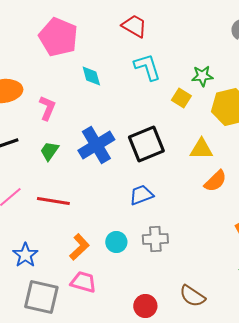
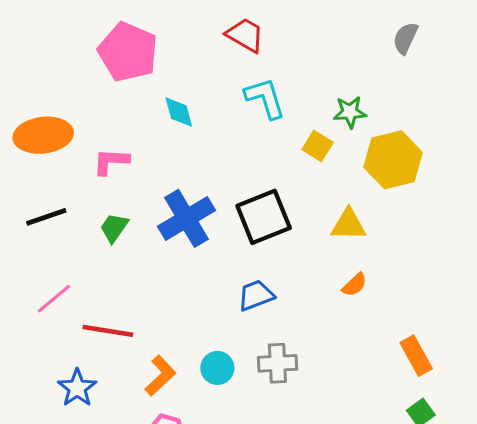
pink L-shape: (47, 108) -> (111, 161), turned -110
orange semicircle: (215, 181) -> (355, 285), moved, size x0.7
red line: (53, 201) -> (108, 331), moved

